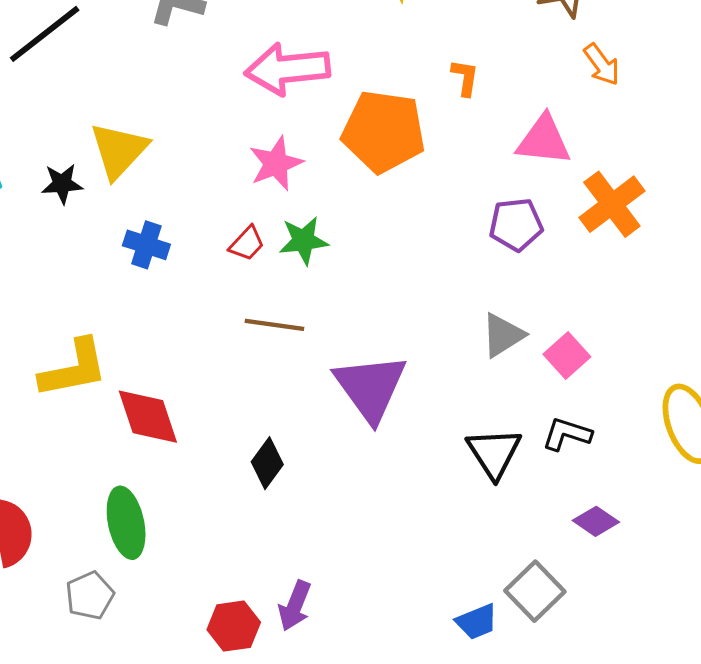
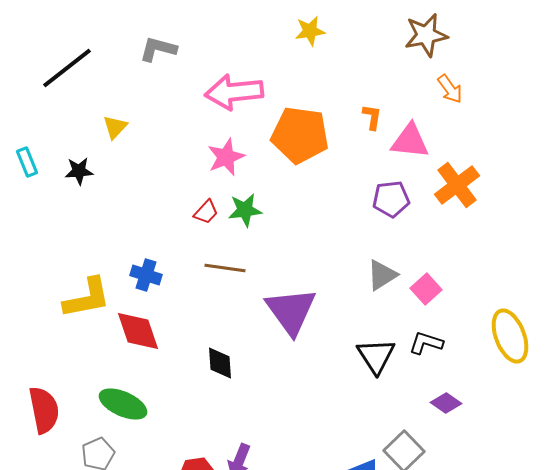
orange L-shape: (465, 78) -> (372, 117), moved
yellow triangle: (119, 150) -> (115, 127), moved, size x0.6
blue cross: (146, 245) -> (146, 275), moved
black diamond: (267, 463) -> (220, 363), turned -40
green ellipse: (126, 523) -> (123, 404), turned -54

